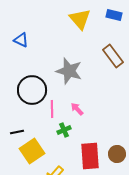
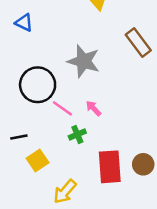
pink line: (52, 109) -> (62, 108), turned -54
yellow square: (32, 151) -> (38, 161), size x0.7

